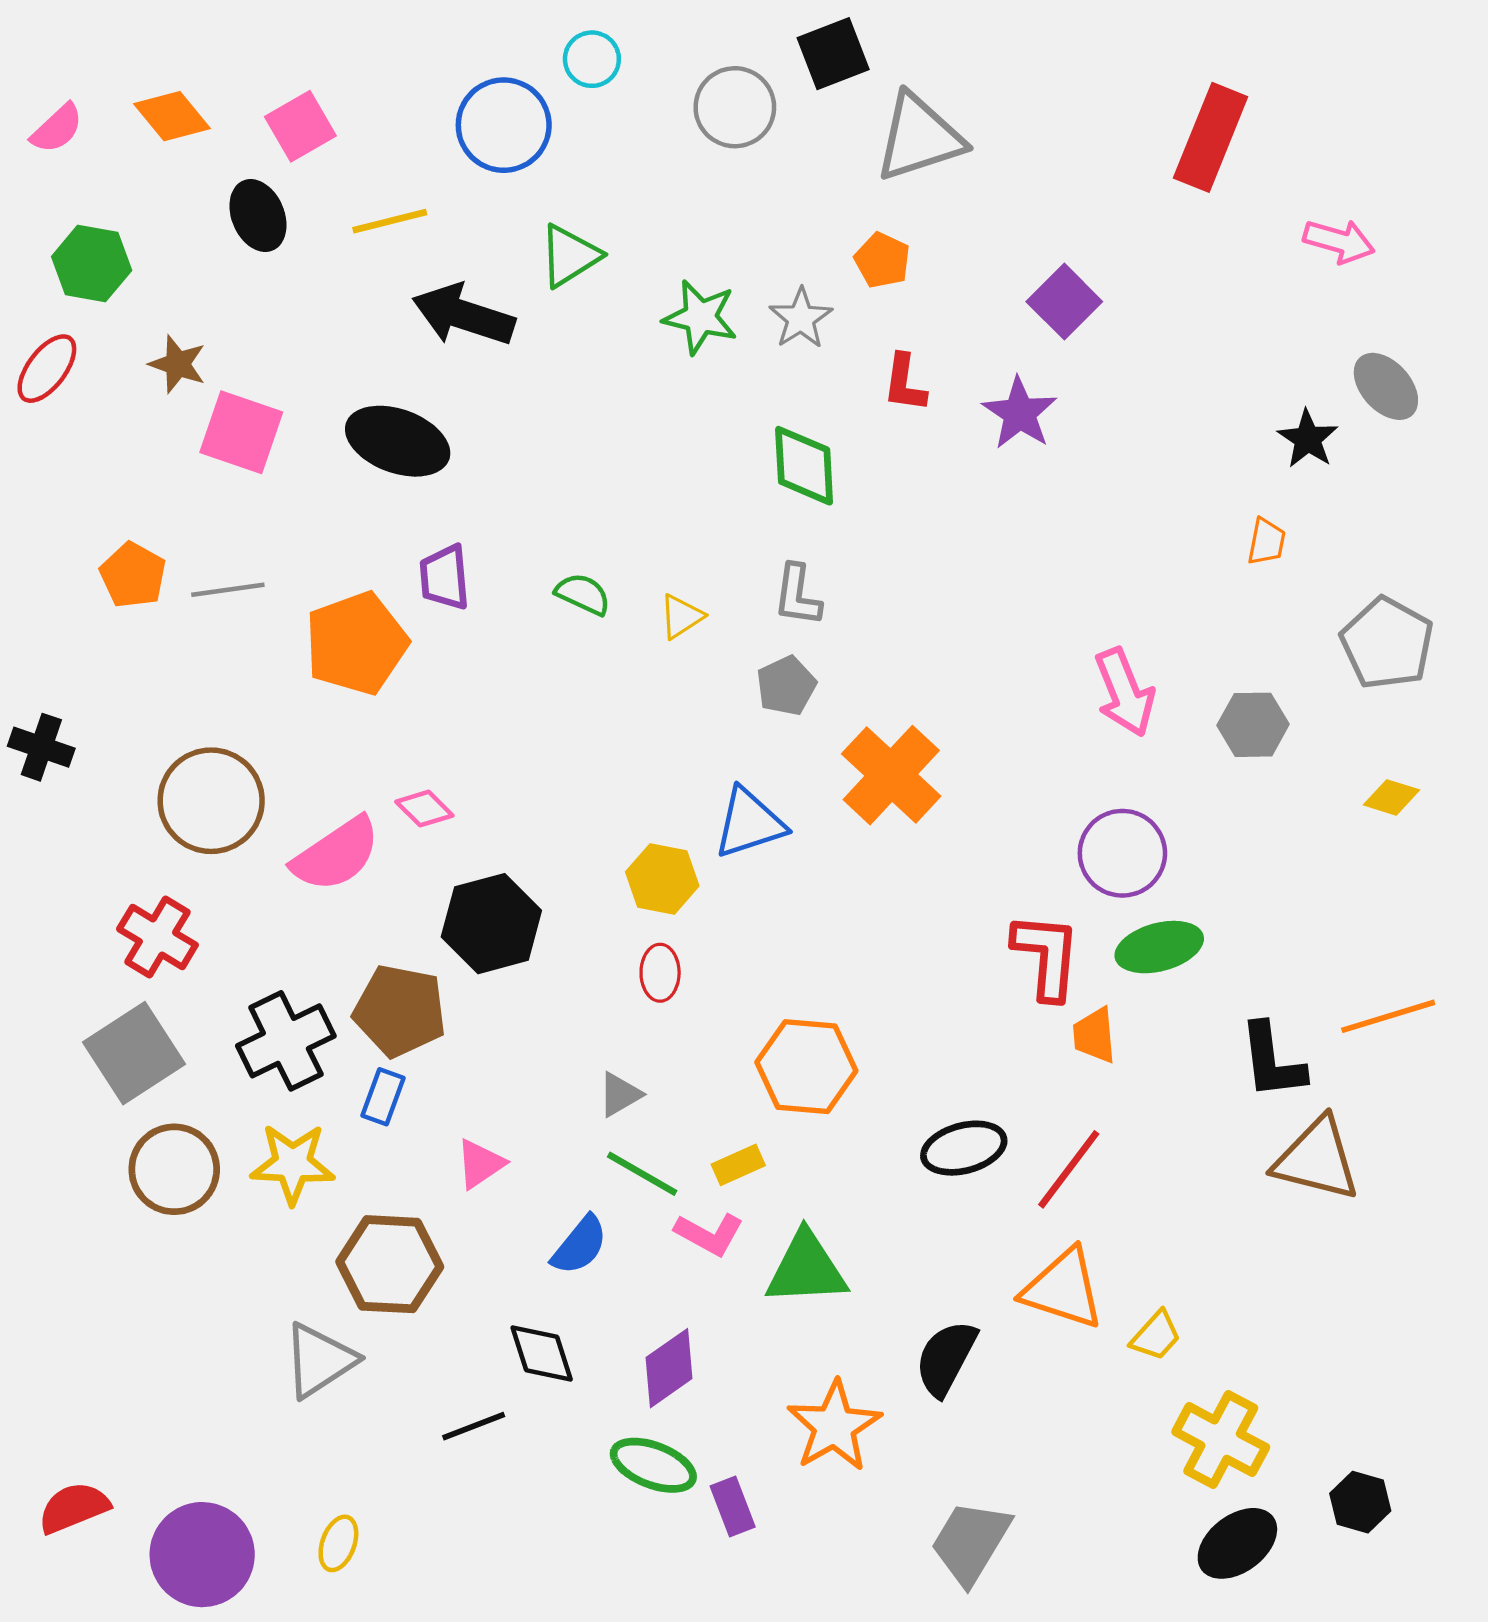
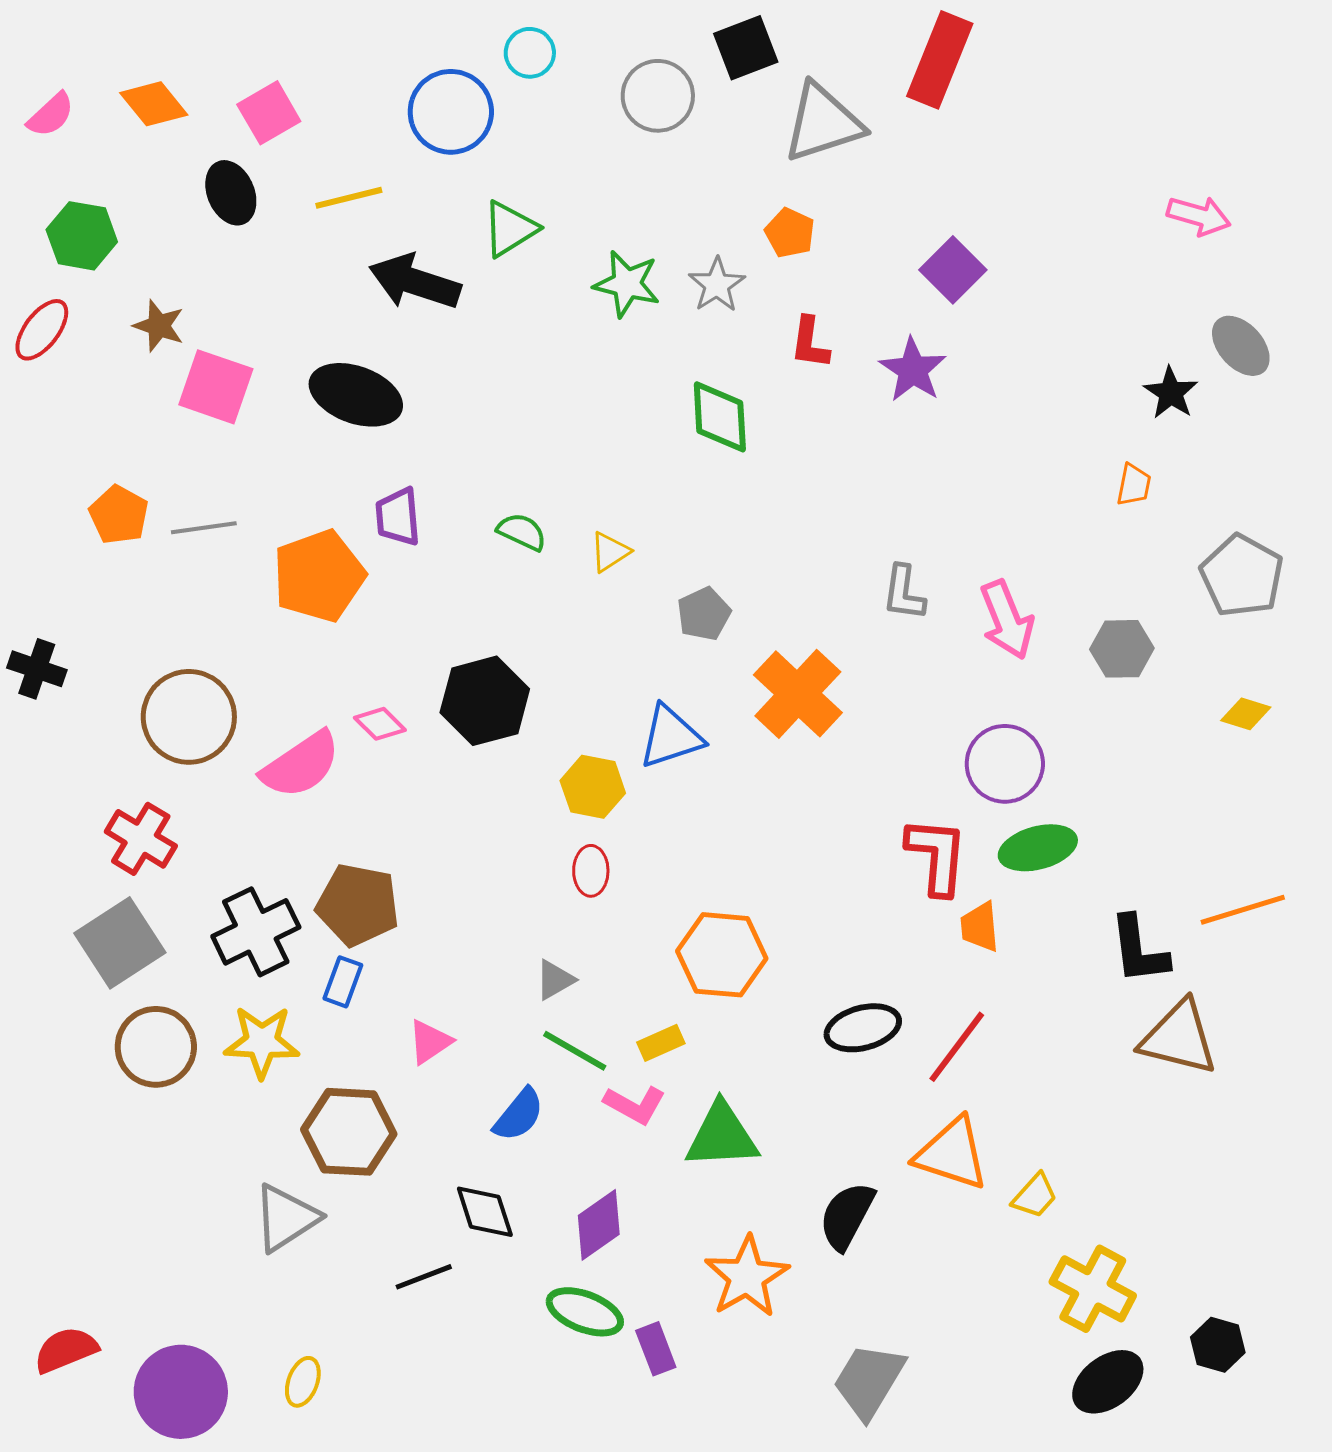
red rectangle: (1211, 137) -> (940, 60), moved
gray L-shape: (797, 595) -> (904, 593), moved
black hexagon: (491, 924) -> (485, 701), moved

